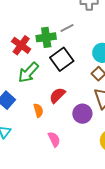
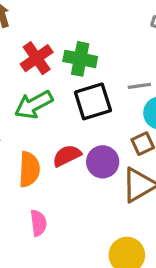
gray line: (67, 28) -> (139, 86), moved
orange semicircle: (38, 110) -> (29, 169), size x1.5
purple circle: (82, 114) -> (103, 162), moved

